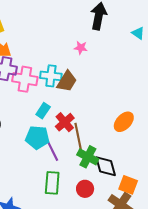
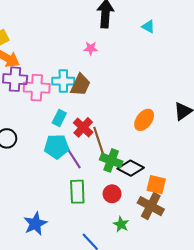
black diamond: (106, 166) -> (131, 168), turned -40

